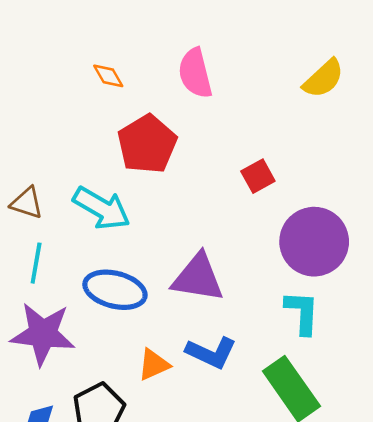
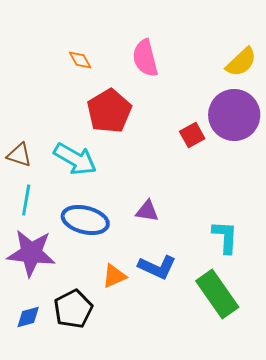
purple circle: (314, 242) -> (234, 115), moved
purple triangle: (198, 278) -> (147, 211), size x0.6

